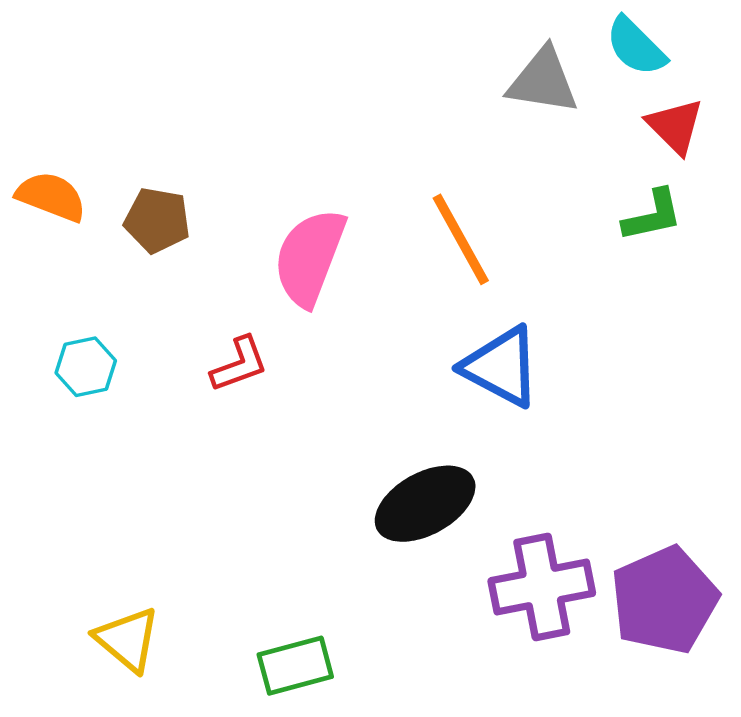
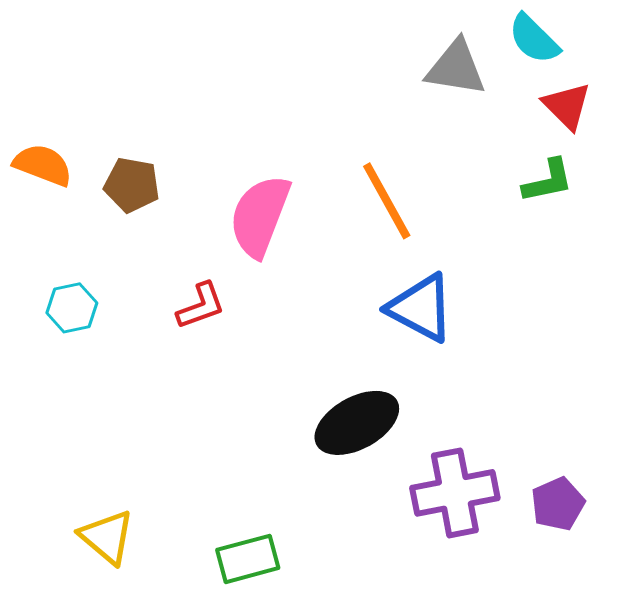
purple pentagon: (664, 600) -> (558, 504), size x0.6

